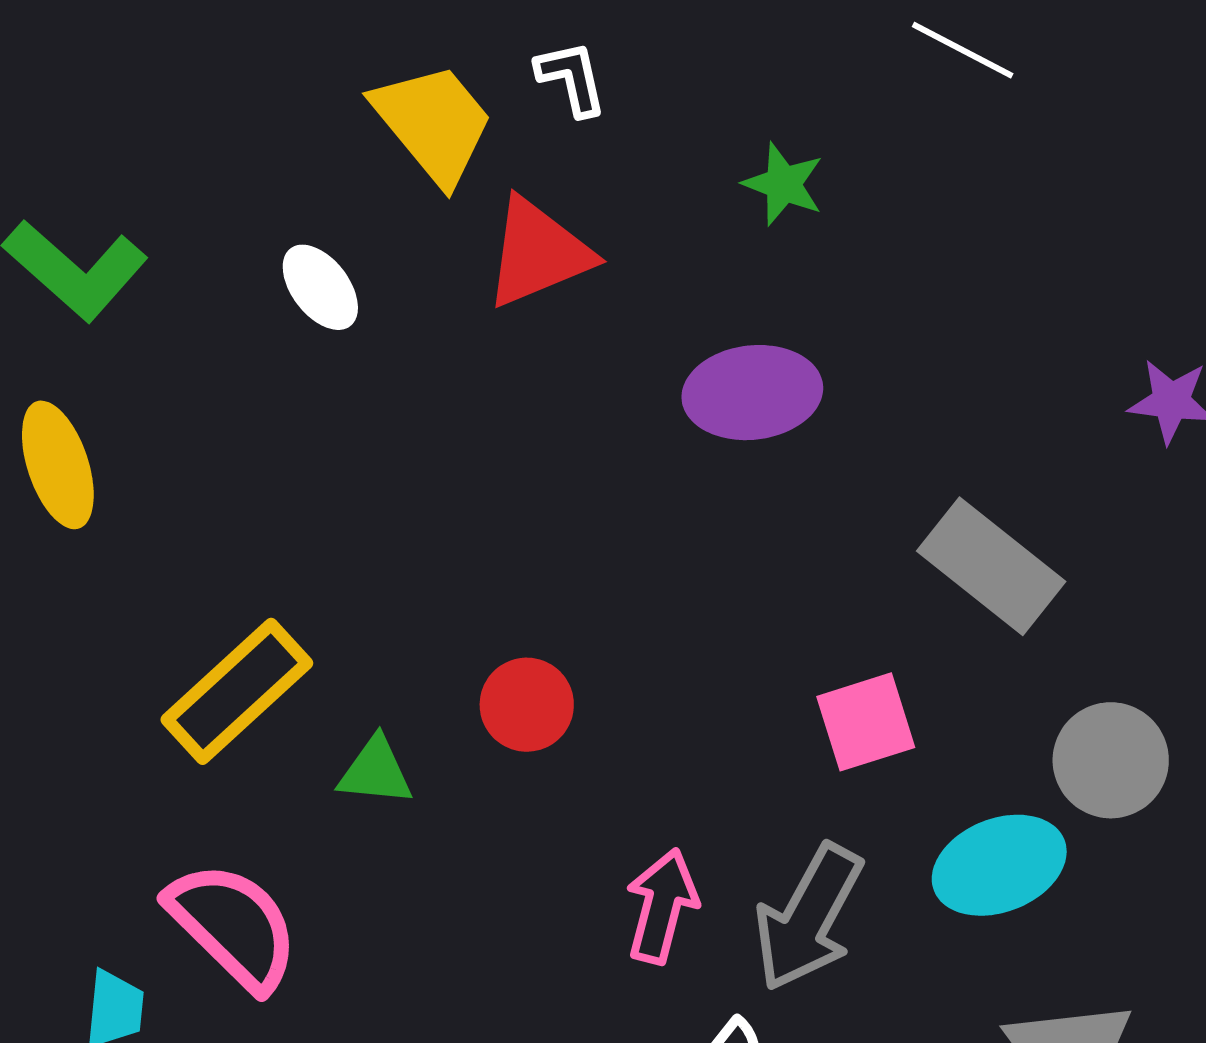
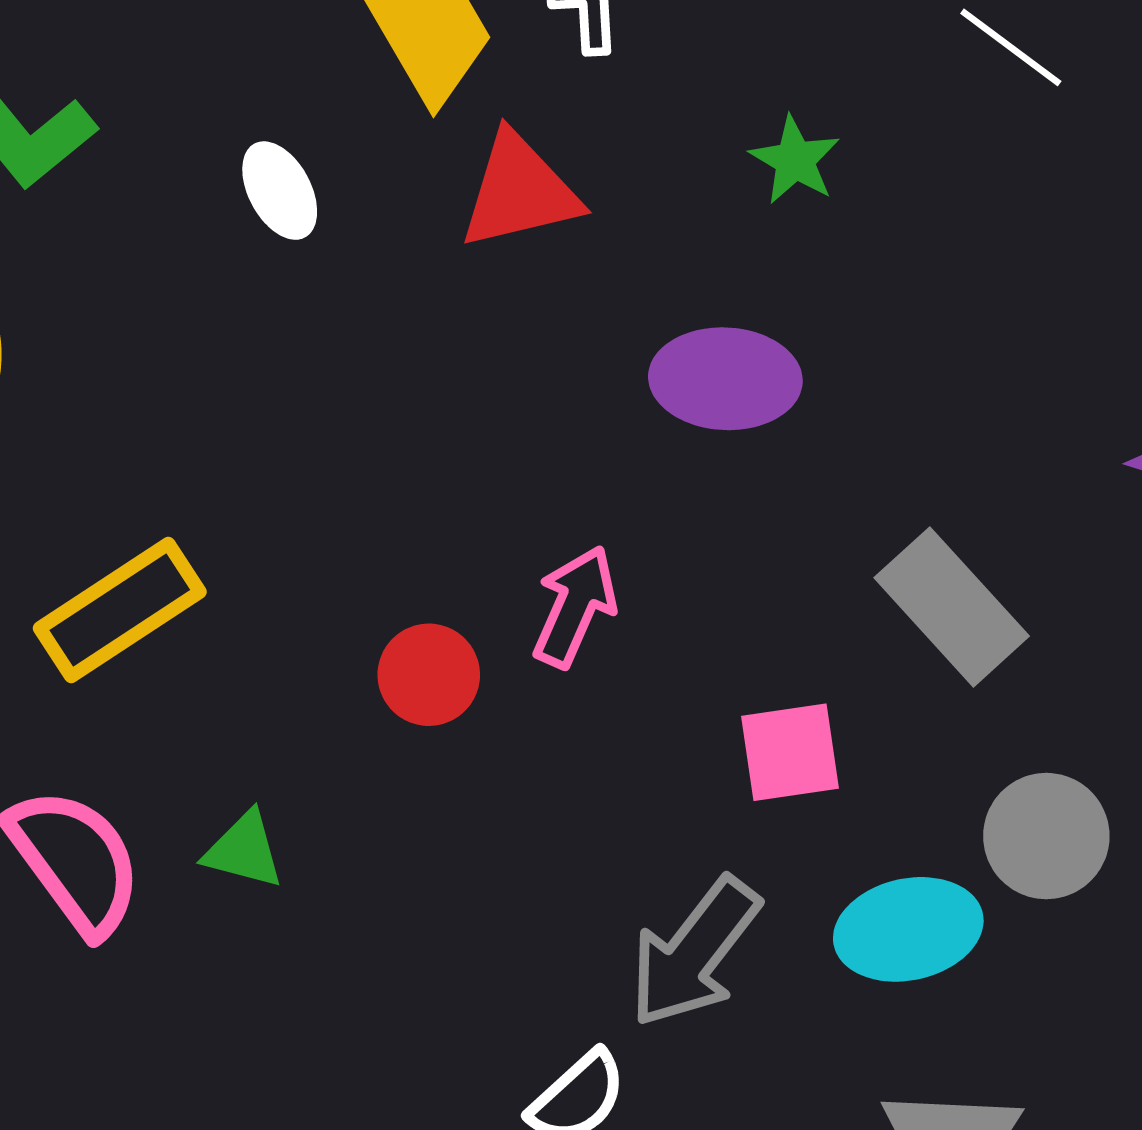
green triangle: (376, 771) -> (244, 850), moved
pink arrow: (662, 906) -> (575, 606), moved

